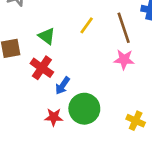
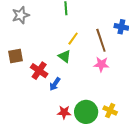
green triangle: (47, 36) -> (65, 56), moved
green circle: (84, 109) -> (86, 112), moved
red star: (54, 117) -> (64, 112), moved

